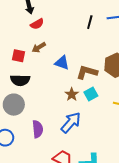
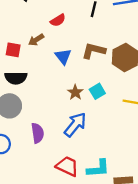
red semicircle: (37, 24) -> (58, 20), moved
blue triangle: (62, 63) -> (63, 57), turned 35
brown L-shape: (87, 72) -> (94, 51), moved

